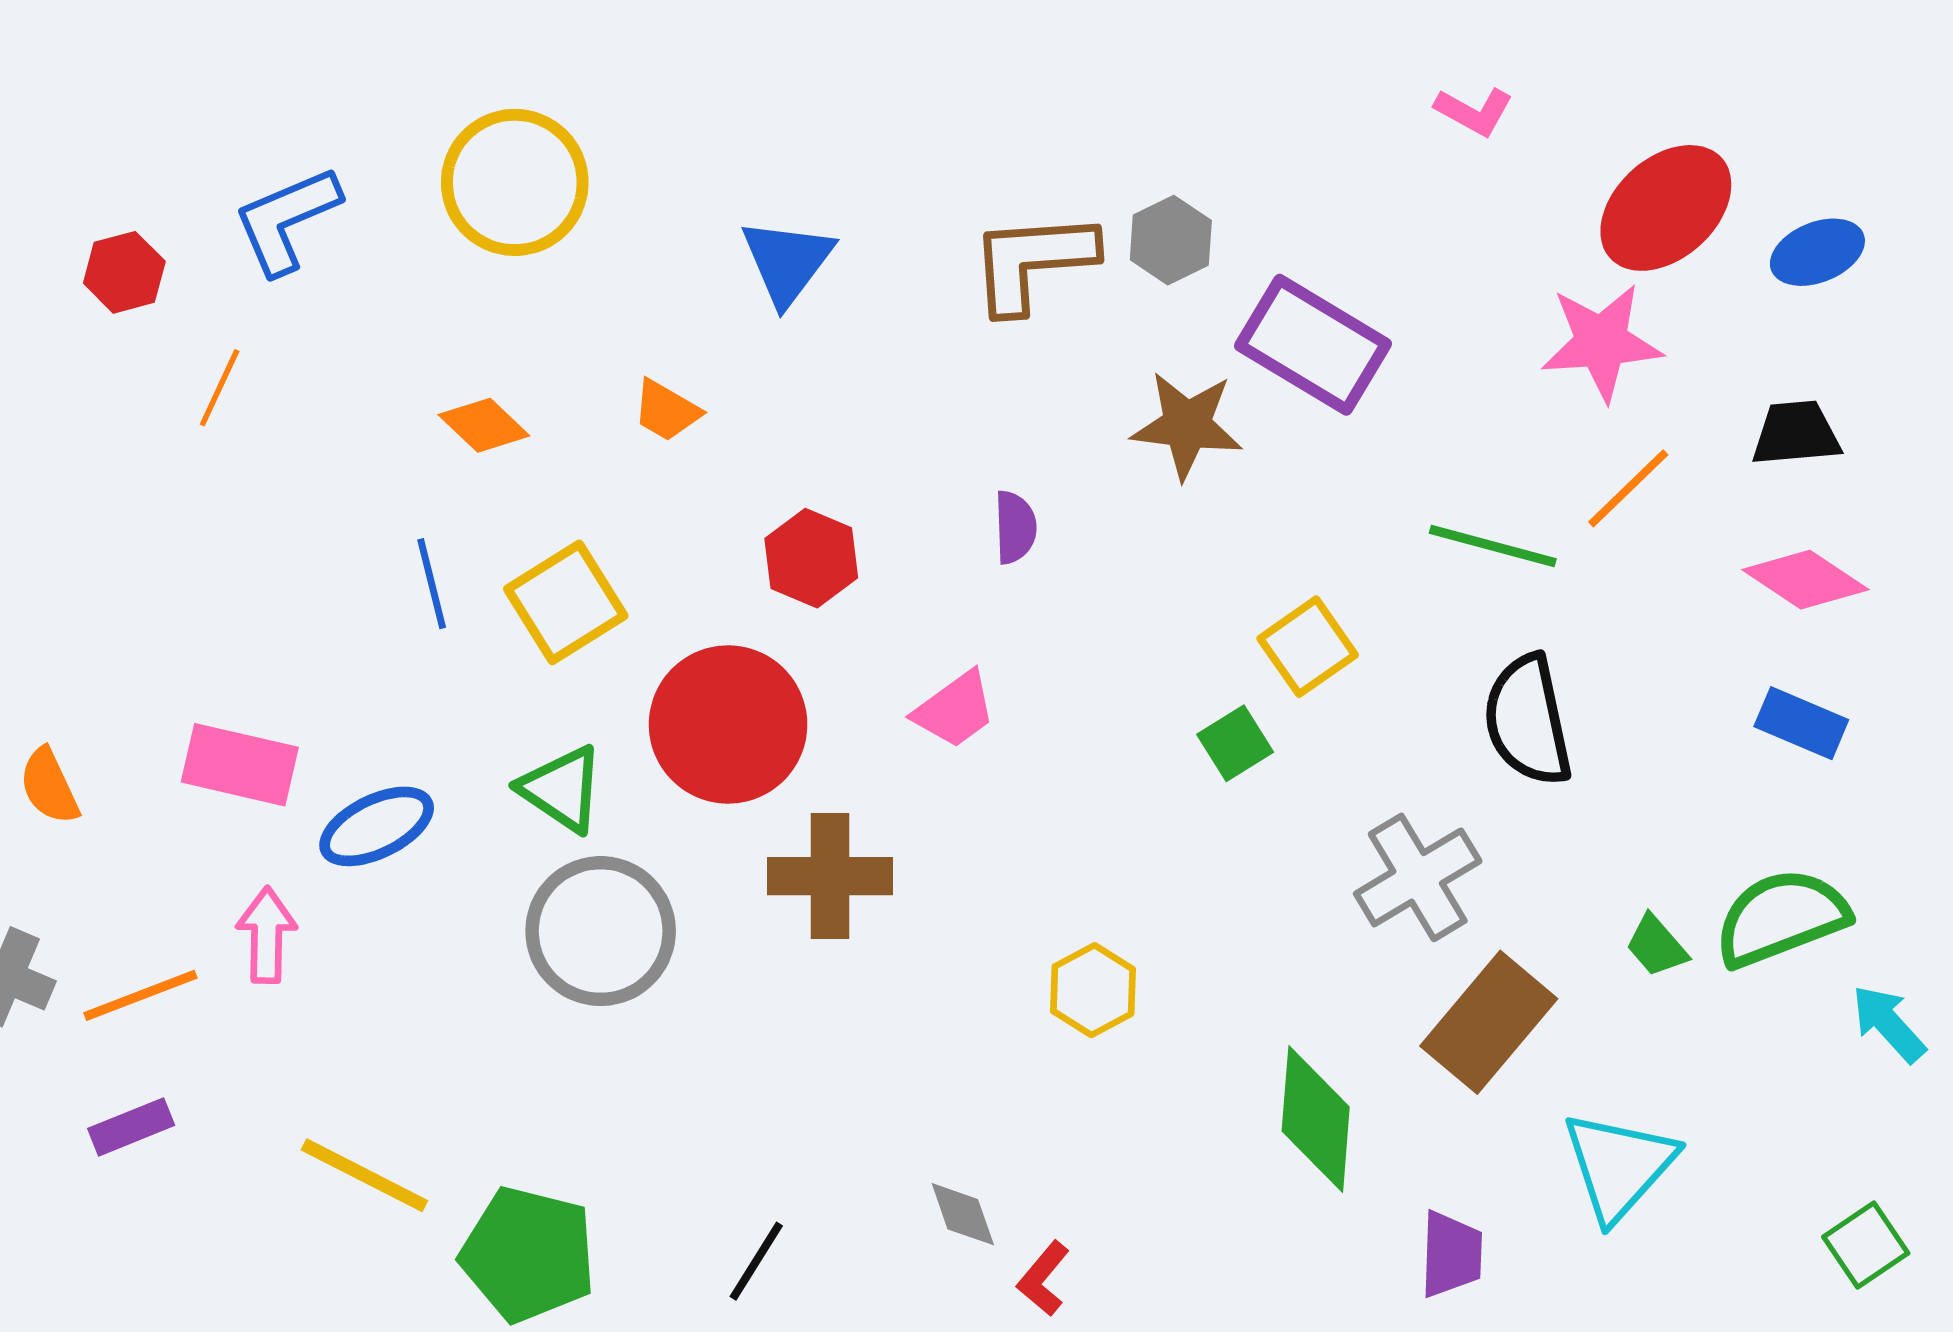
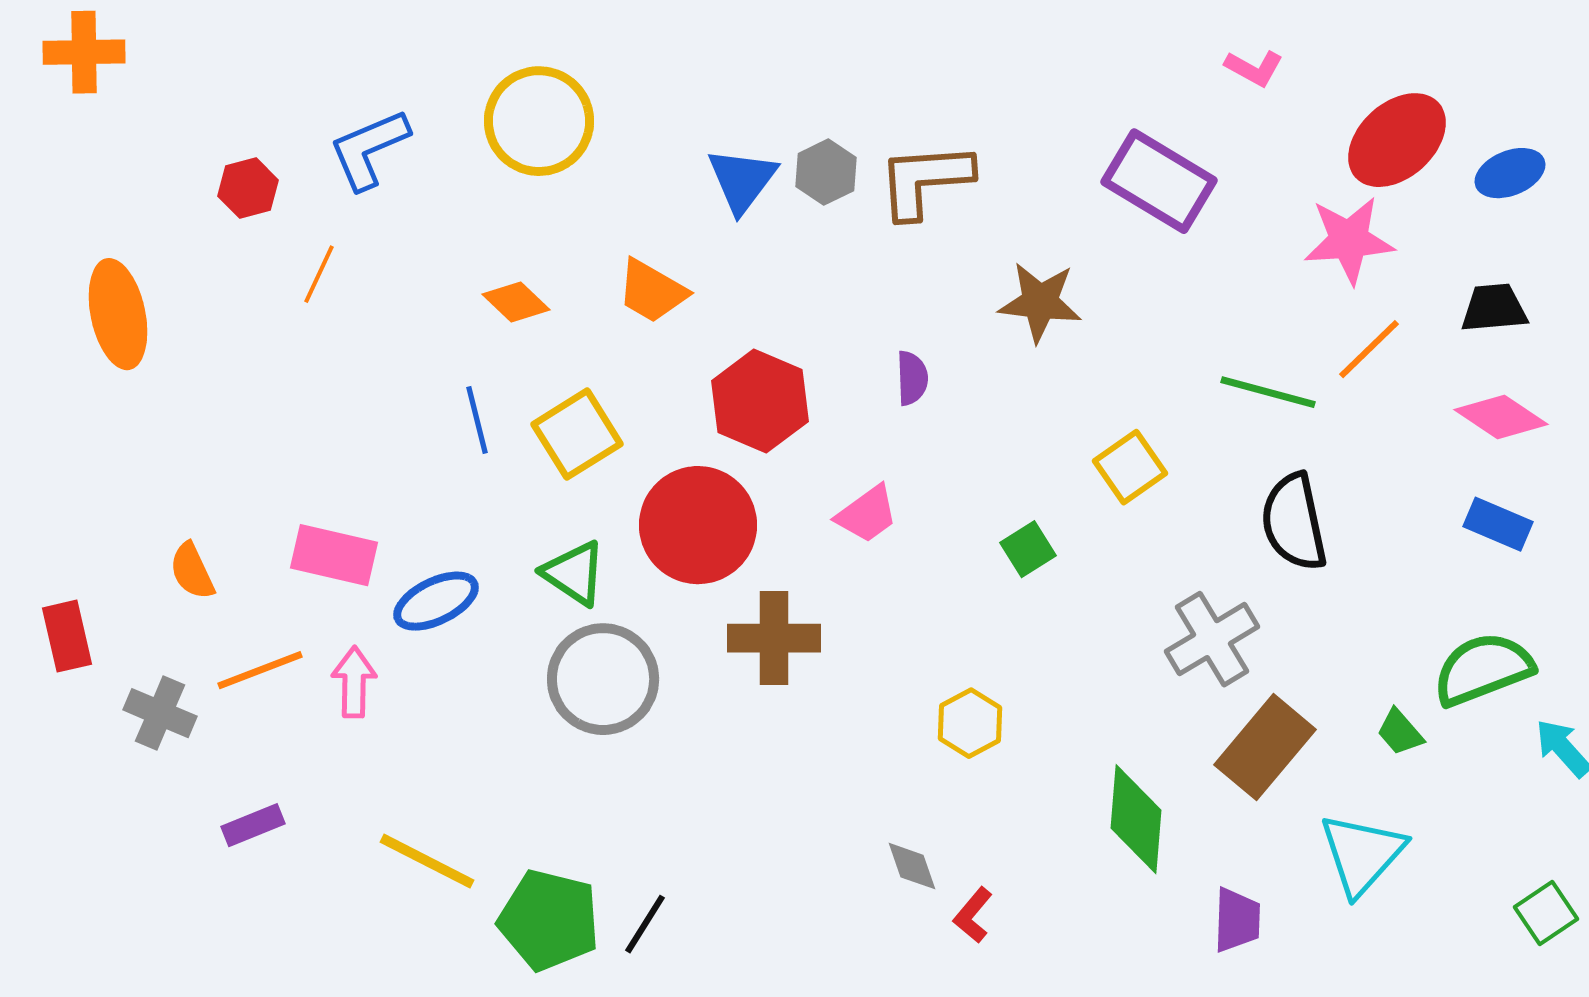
gray hexagon: (1171, 240) -> (826, 172), moved
purple rectangle: (1313, 345) -> (1159, 181), moved
orange trapezoid: (666, 411) -> (652, 291), size x1.4
red hexagon: (811, 558) -> (760, 401), size x1.4
green square: (1235, 743) -> (1028, 549), moved
green trapezoid: (1656, 946) -> (1400, 732), moved
orange line: (140, 995) -> (260, 670), moved
gray diamond: (963, 1214) -> (912, 866), moved
black line: (756, 1261) -> (645, 924), moved
red L-shape: (1043, 1279) -> (973, 915), moved

